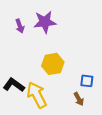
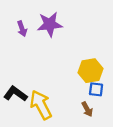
yellow hexagon: (53, 64) -> (91, 71), moved

